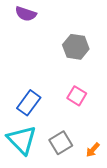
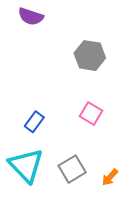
blue rectangle: (29, 103) -> (34, 122), size x0.7

